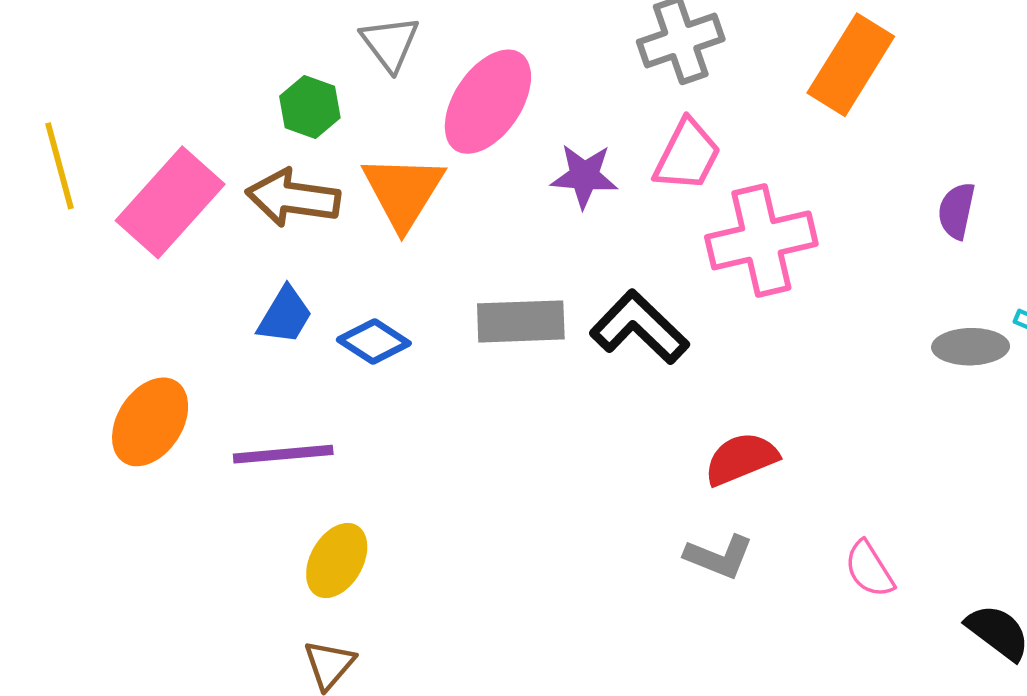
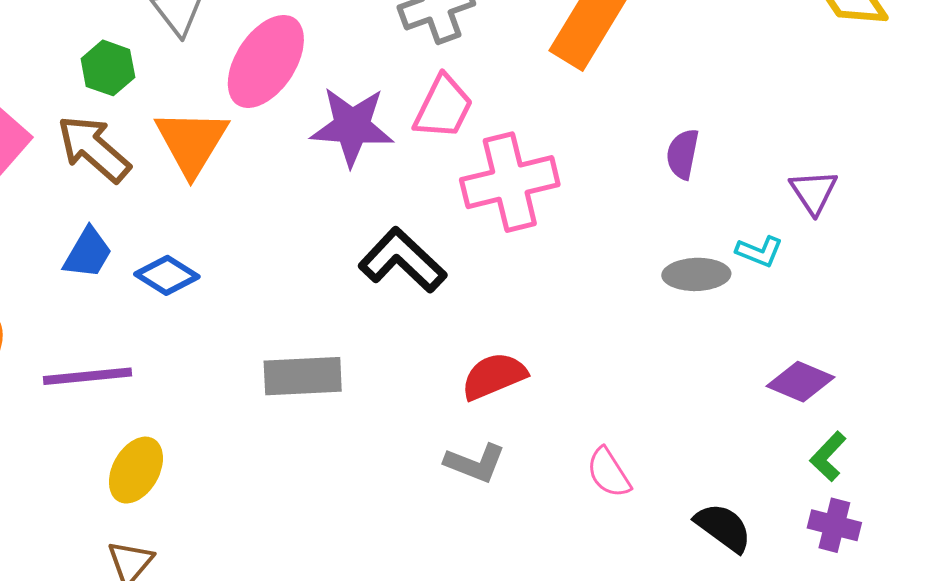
purple star: (584, 176) -> (352, 127), size x1.4
brown arrow: (293, 198) -> (94, 149), turned 34
gray rectangle: (521, 321) -> (303, 376), moved

